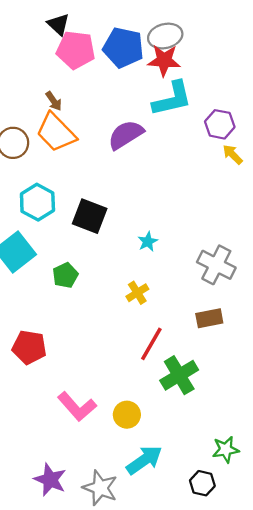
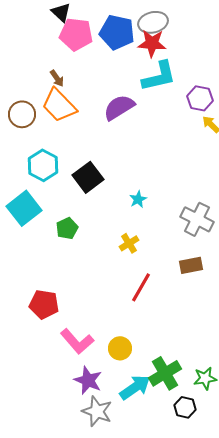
black square: (90, 216) -> (88, 177), turned 32
red pentagon: (29, 347) -> (44, 304), moved
green cross: (179, 375) -> (165, 373), moved
purple star: (50, 480) -> (88, 380), moved

